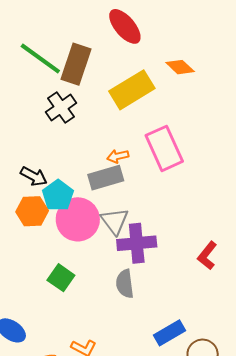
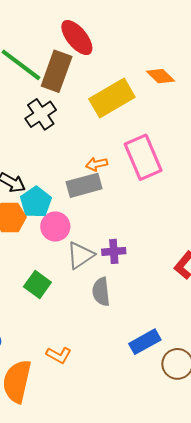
red ellipse: (125, 26) -> (77, 38), moved
pink circle: (78, 219) -> (55, 227), size x0.7
gray triangle: (115, 221) -> (80, 255), moved, turned 32
purple cross: (137, 243) -> (114, 251), size x0.6

